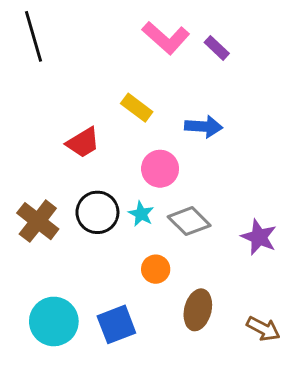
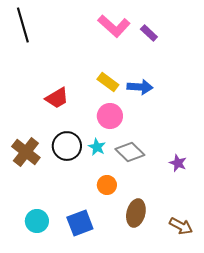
yellow rectangle: (137, 108) -> (108, 82), moved
purple star: (259, 237) -> (178, 163), size x0.7
cyan circle: (54, 321) -> (37, 221), size x0.7

